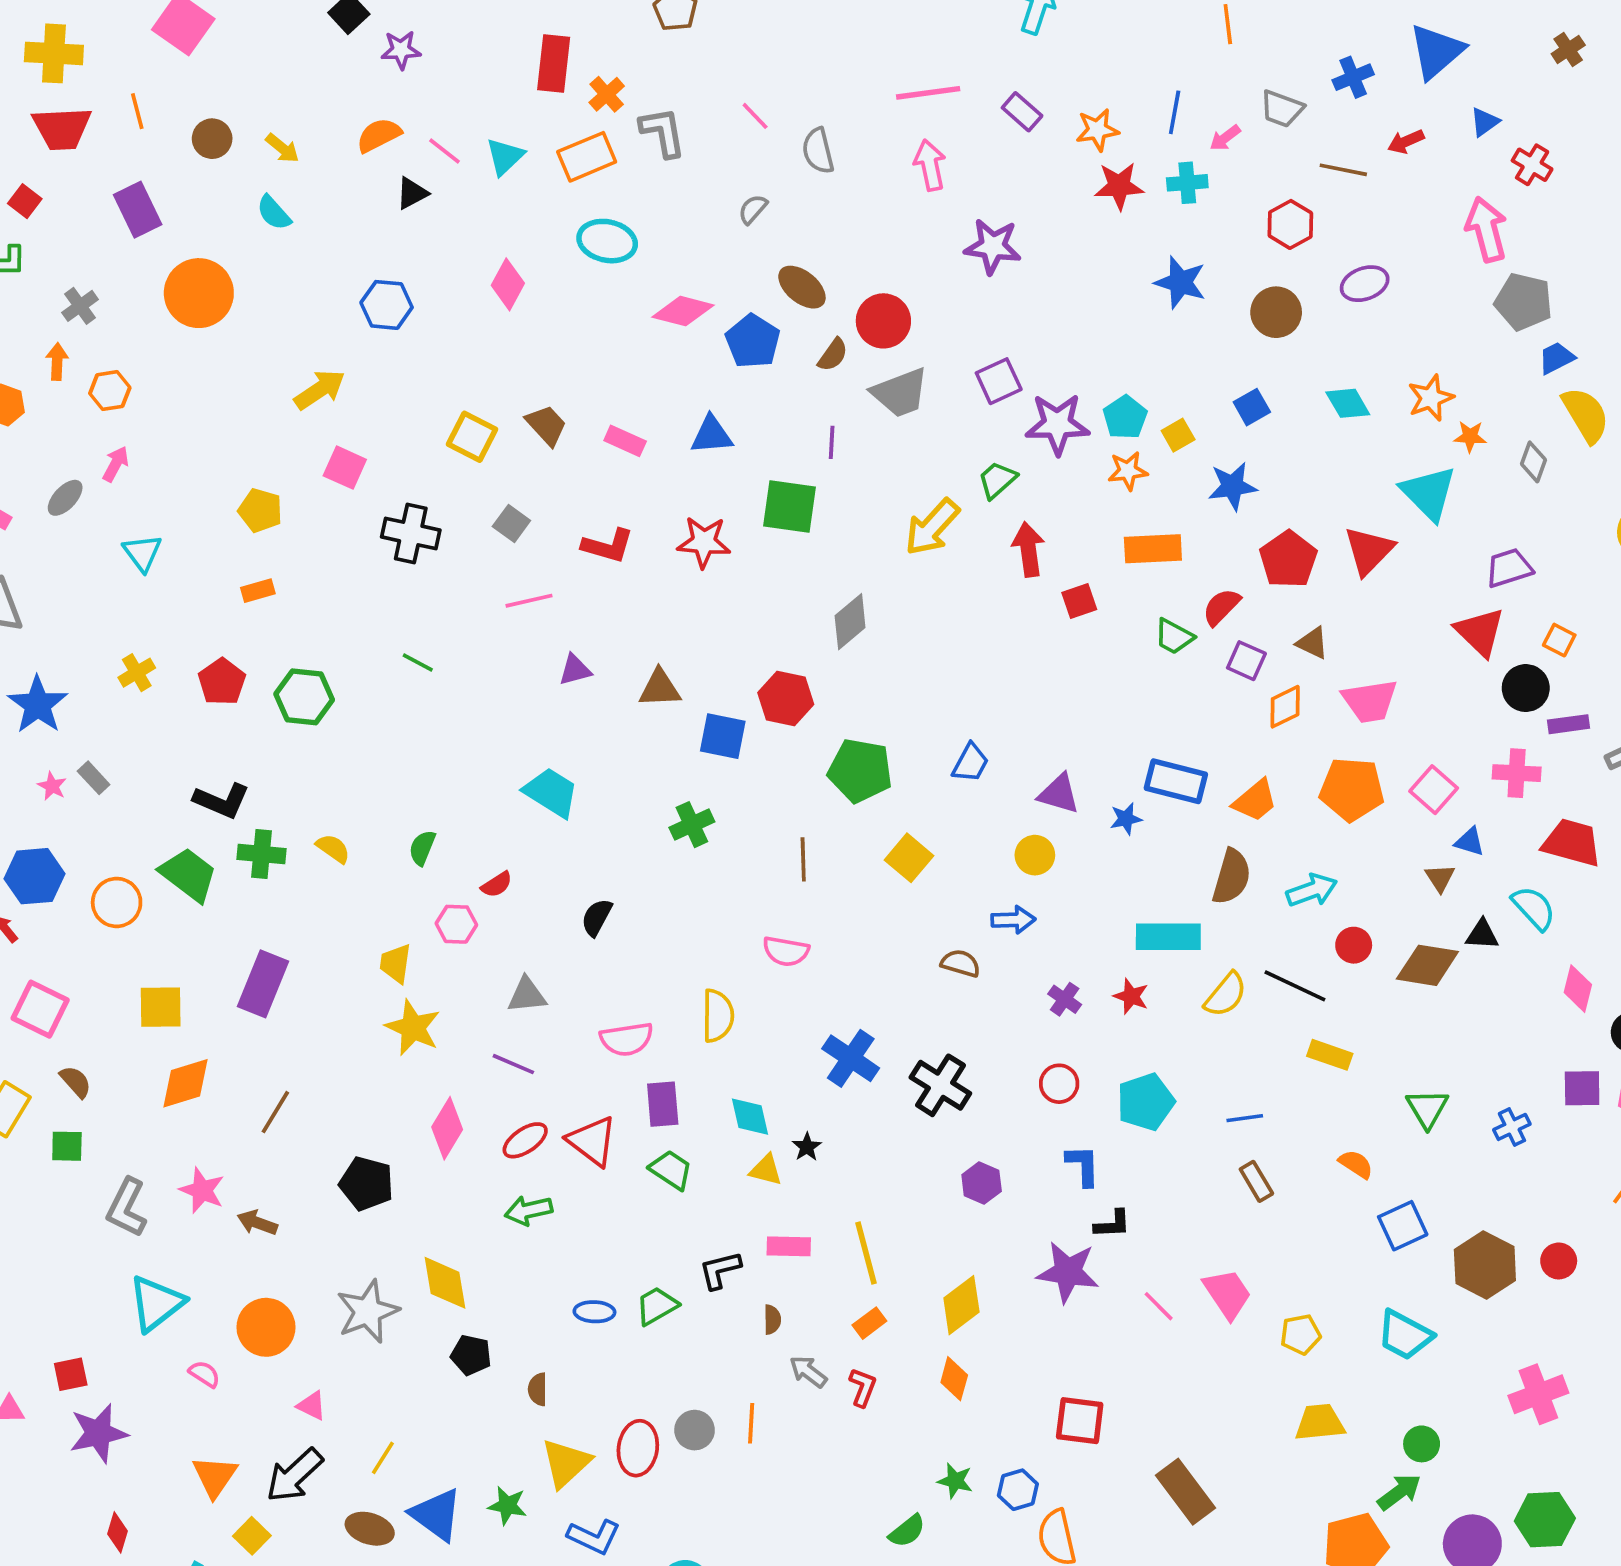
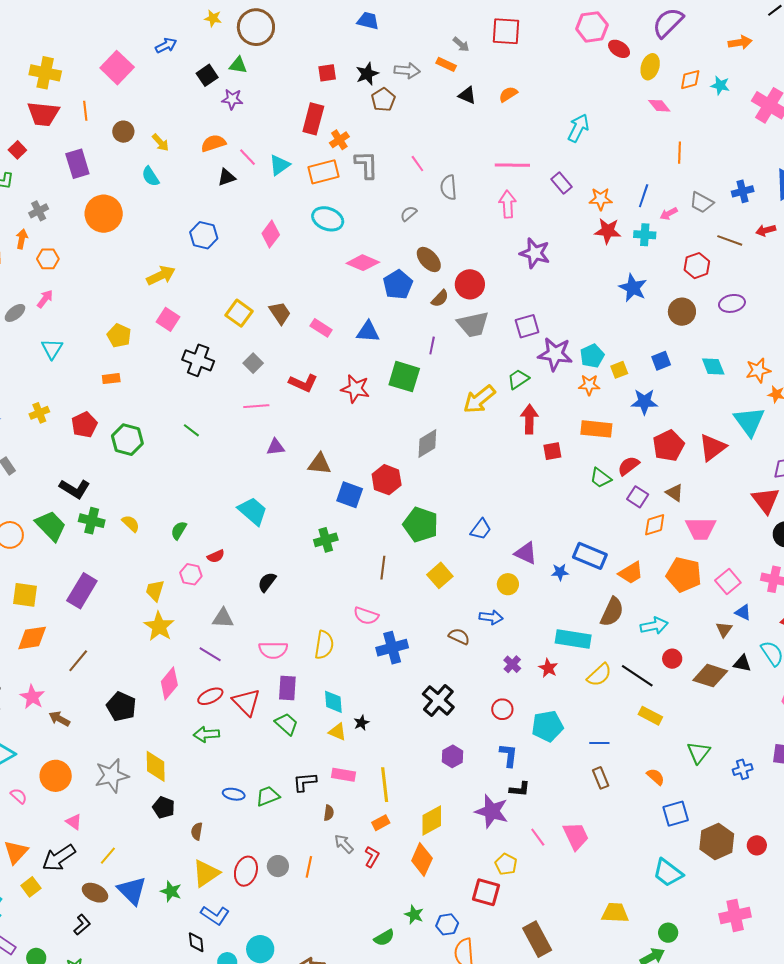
blue cross: (851, 1058) -> (392, 648), moved, turned 32
yellow pentagon: (1301, 1334) -> (506, 864), moved, turned 30
orange diamond: (954, 1379) -> (422, 860), size x1.4

